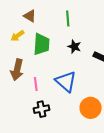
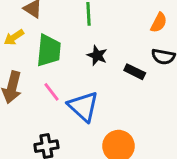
pink line: (36, 84) -> (52, 92), moved, turned -32

